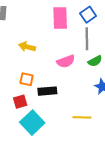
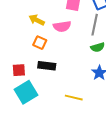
pink semicircle: (66, 61) -> (62, 26), moved
orange square: (27, 79) -> (40, 43), moved

